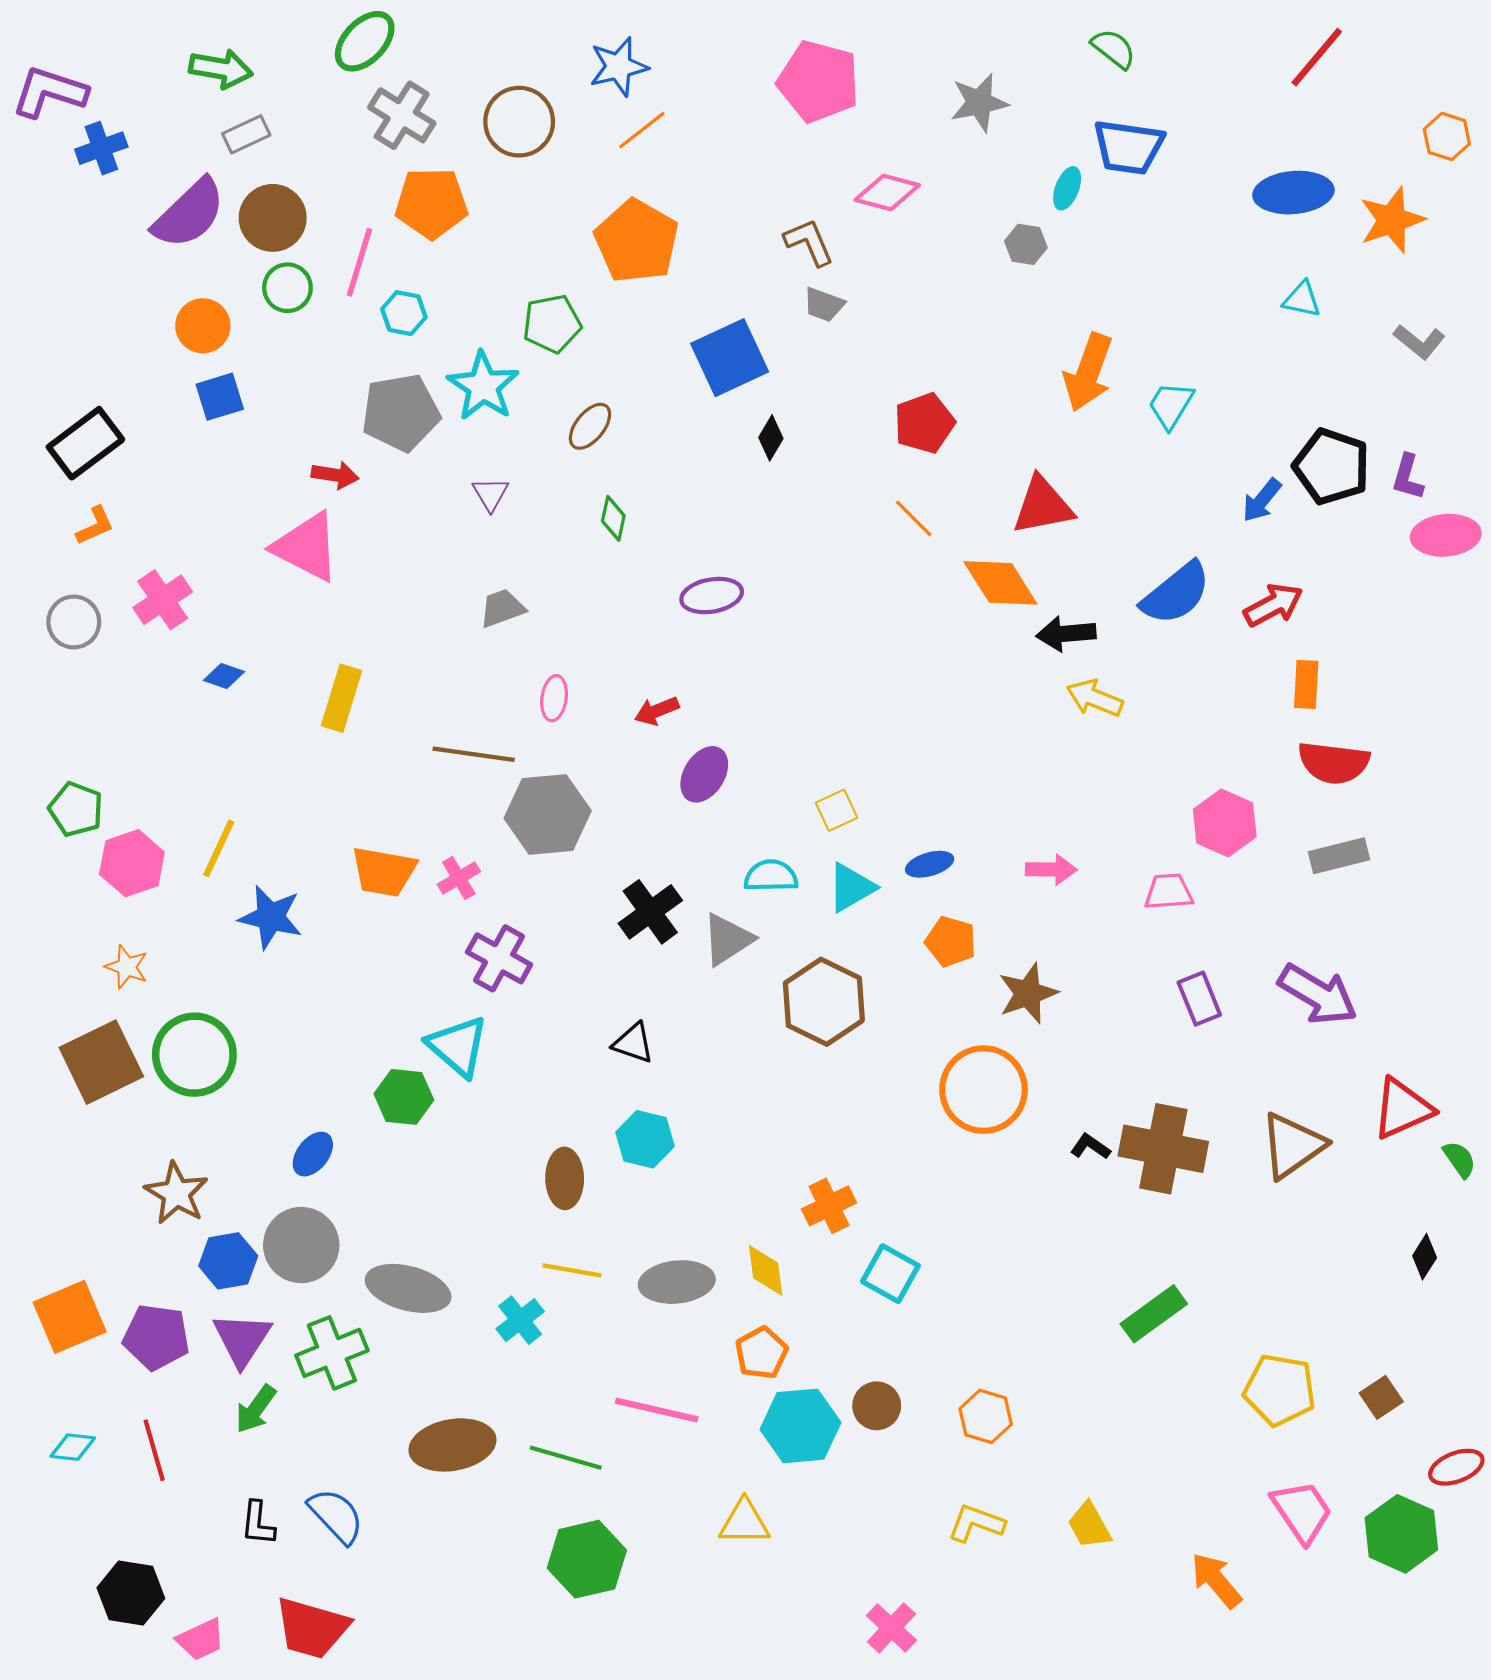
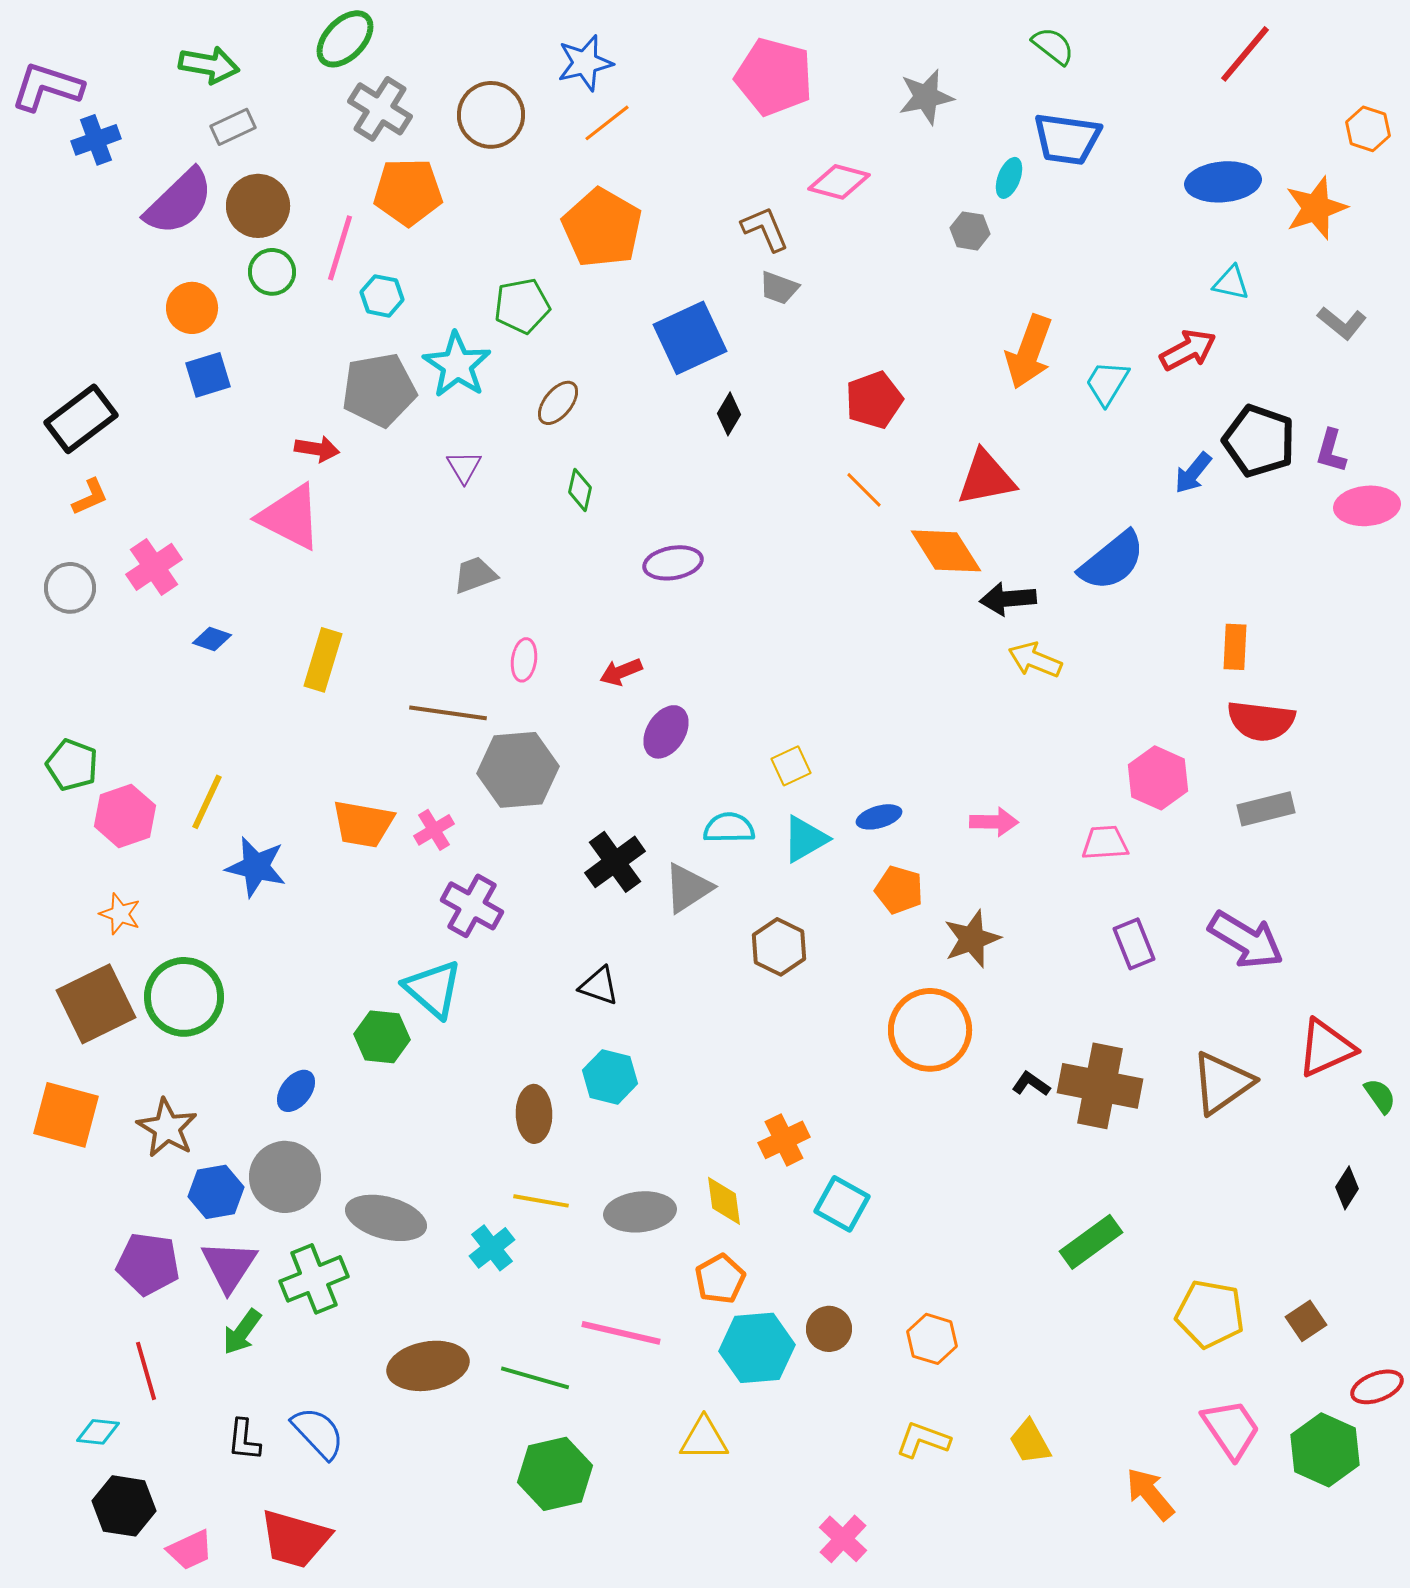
red arrow: (1273, 605) -> (1188, 350), moved
brown hexagon: (824, 1002) -> (779, 947), size x0.7
orange square: (70, 1317) -> (66, 1115), moved, turned 38
cyan diamond: (73, 1447) -> (98, 1432), moved

